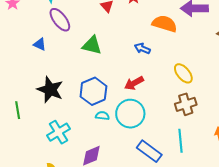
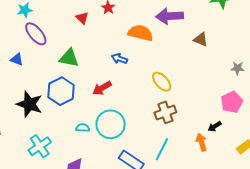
red arrow: (134, 83) -> (102, 88), moved
blue hexagon: (93, 91) -> (61, 91), moved
cyan line: (181, 141) -> (162, 149), turned 35

